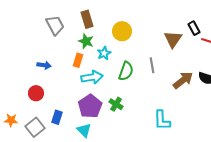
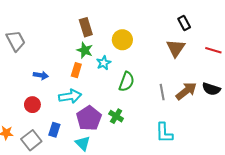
gray trapezoid: (55, 25) -> (16, 41), moved
black rectangle: (194, 28) -> (184, 23), moved
gray line: (152, 65) -> (162, 92), moved
cyan arrow: (92, 77) -> (70, 96), moved

